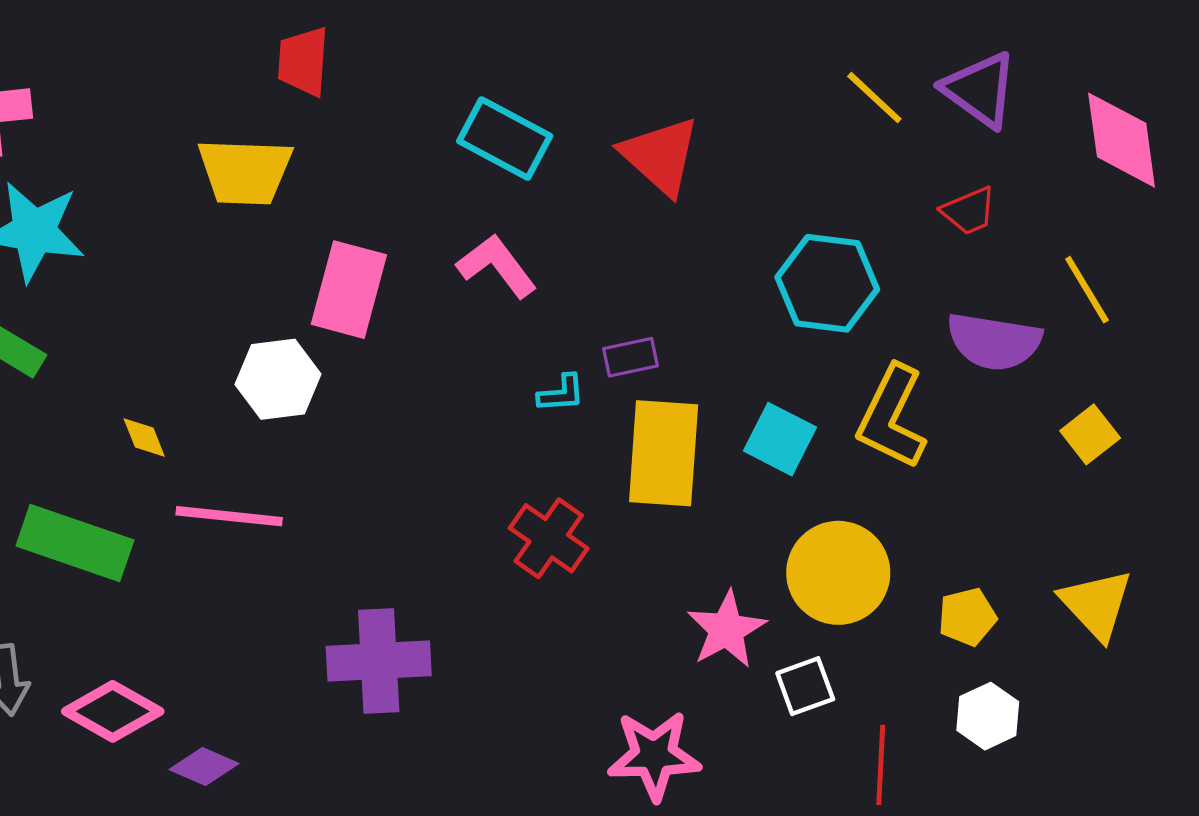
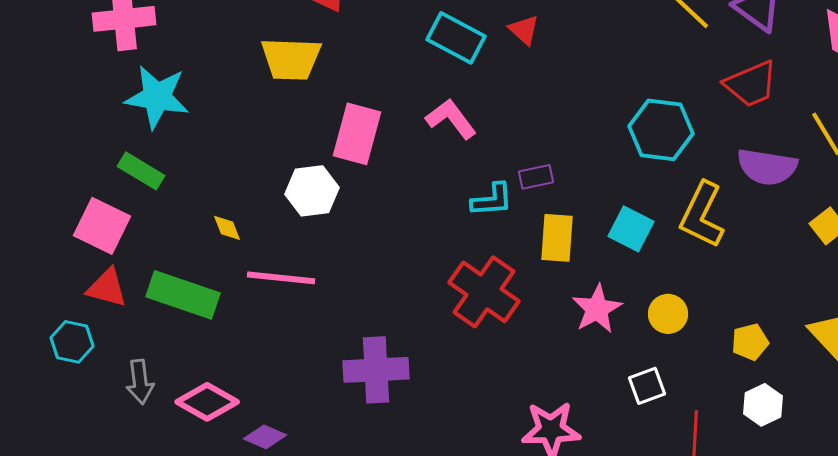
red triangle: (660, 156) -> (524, 30), moved, size x0.6
red trapezoid: (969, 211) -> (751, 84), size x1.5
cyan L-shape: (561, 393) -> (492, 200), size x1.4
yellow rectangle: (664, 453) -> (557, 238), size x0.7
red cross: (549, 538) -> (484, 292), size x1.4
yellow circle: (838, 573) -> (668, 314), size x0.6
pink star: (727, 630) -> (597, 309), moved

